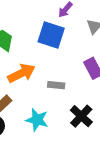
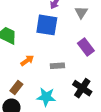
orange arrow: (21, 73) -> (27, 60), size x0.6

